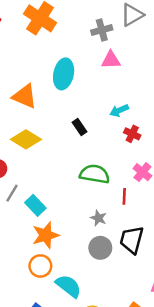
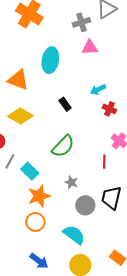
green semicircle: (95, 174) -> (63, 146), moved, turned 125
gray star: (98, 218) -> (71, 182), moved
cyan semicircle: (68, 286) -> (74, 235), moved

